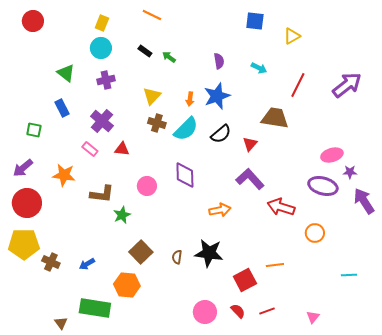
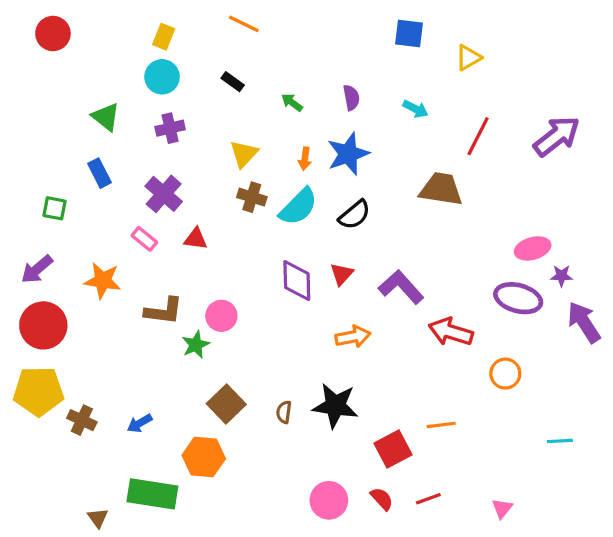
green arrow: (169, 57) -> (292, 102), moved
red triangle: (250, 144) -> (342, 274), moved
pink circle: (147, 186) -> (221, 316), moved

